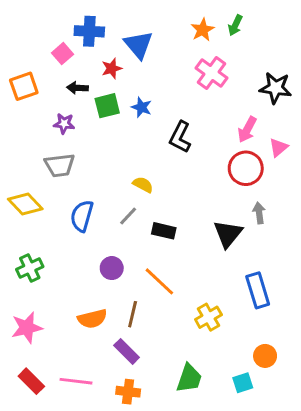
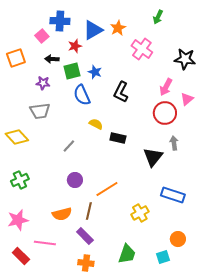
orange star: (203, 30) -> (118, 28), moved
blue triangle: (138, 45) -> (93, 30), turned 40
blue semicircle: (82, 216) -> (82, 95), moved, turned -40
gray line: (128, 216) -> (69, 146), moved
black rectangle: (164, 231) -> (118, 138), moved
orange line: (159, 281) -> (107, 189), turned -75
blue rectangle: (258, 290) -> (173, 195), turned -55
pink line: (76, 381) -> (45, 243), moved

